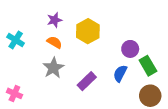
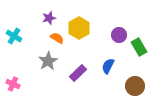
orange semicircle: (55, 42) -> (57, 38), moved
purple circle: (130, 49) -> (119, 35), moved
green rectangle: (148, 66) -> (139, 47), moved

